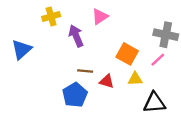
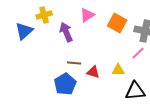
blue triangle: (22, 49) -> (24, 31), moved
orange square: (127, 54) -> (117, 23), moved

